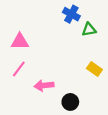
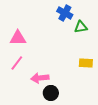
yellow rectangle: (94, 69) -> (86, 63), turned -32
black circle: (70, 102) -> (51, 93), moved

